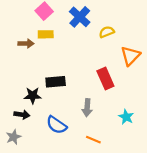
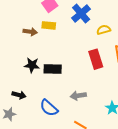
red rectangle: (105, 78) -> (96, 59), moved
black star: (33, 96) -> (32, 65), moved
gray arrow: (87, 108) -> (78, 96), turned 70

